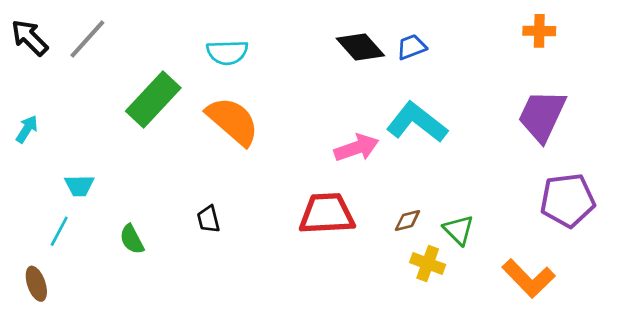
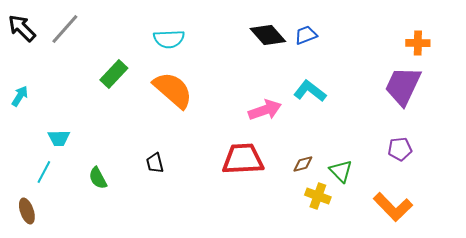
orange cross: (539, 31) -> (418, 43), moved
green rectangle: (153, 99) -> (114, 74), size x0.7
cyan L-shape: (417, 122) -> (310, 91), size x0.7
purple pentagon: (568, 200) -> (400, 149), moved, size x0.6

